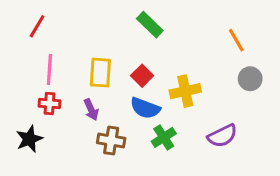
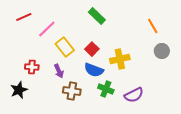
red line: (37, 26) -> (24, 17), turned 35
pink line: (49, 69) -> (47, 29), moved, turned 42
yellow rectangle: (100, 73) -> (65, 47), turned -42
purple semicircle: (222, 136) -> (134, 95), moved
green cross: (164, 137) -> (106, 89), turned -35

